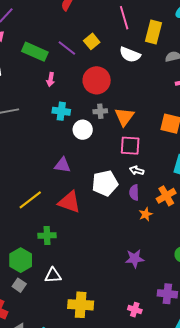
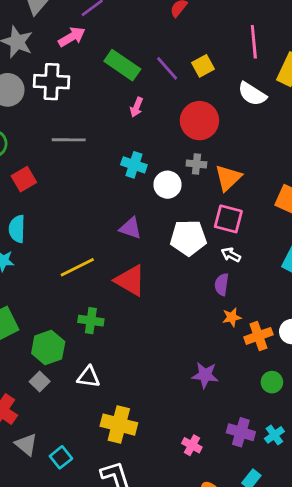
cyan cross: (61, 111) -> (134, 165), moved
white pentagon: (105, 183) -> (188, 238), moved
orange cross: (166, 196) -> (258, 336), moved

